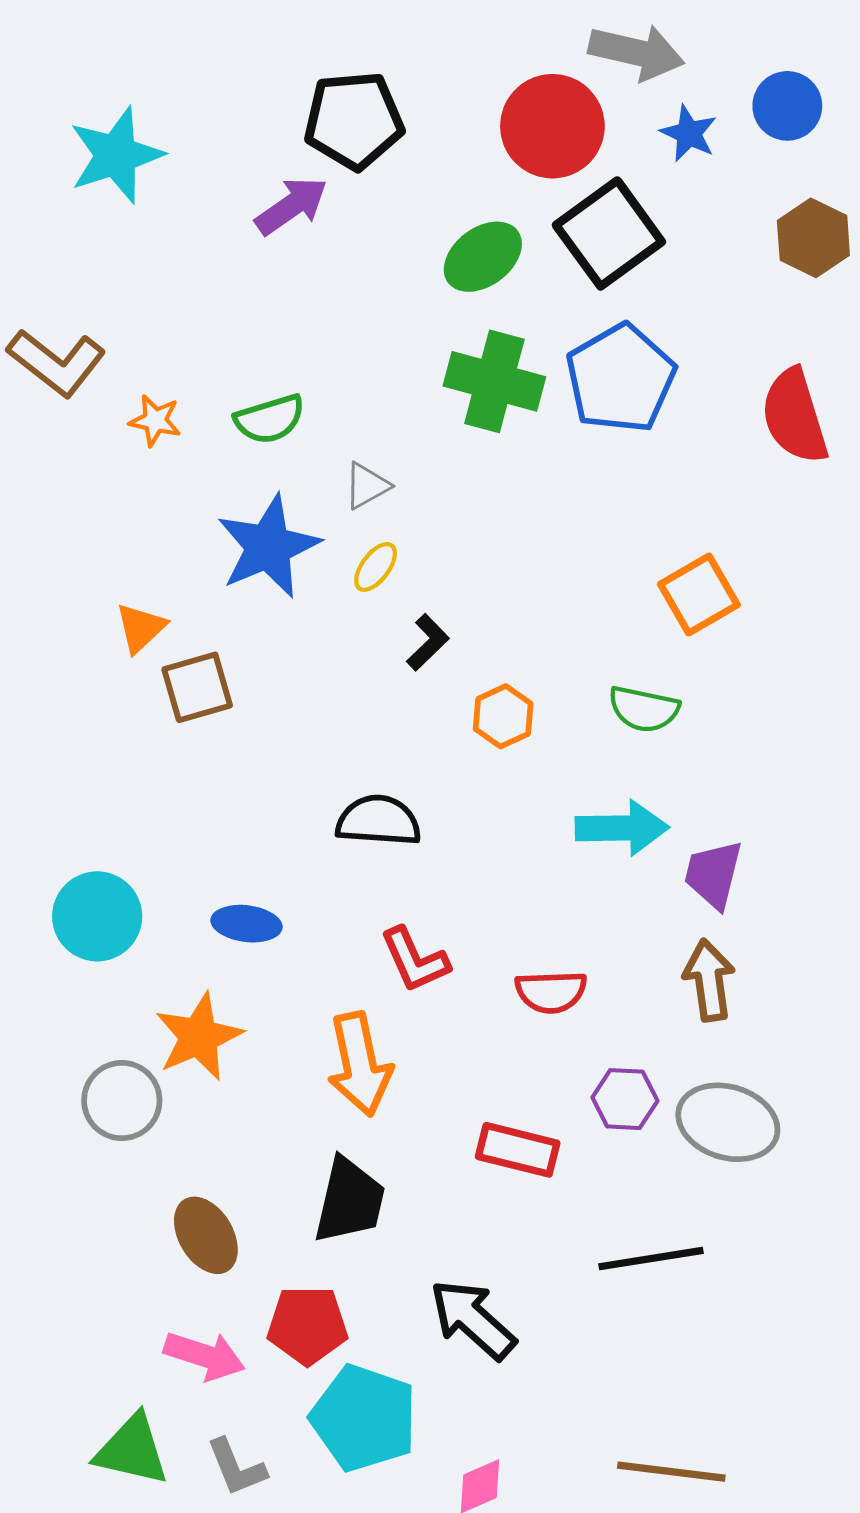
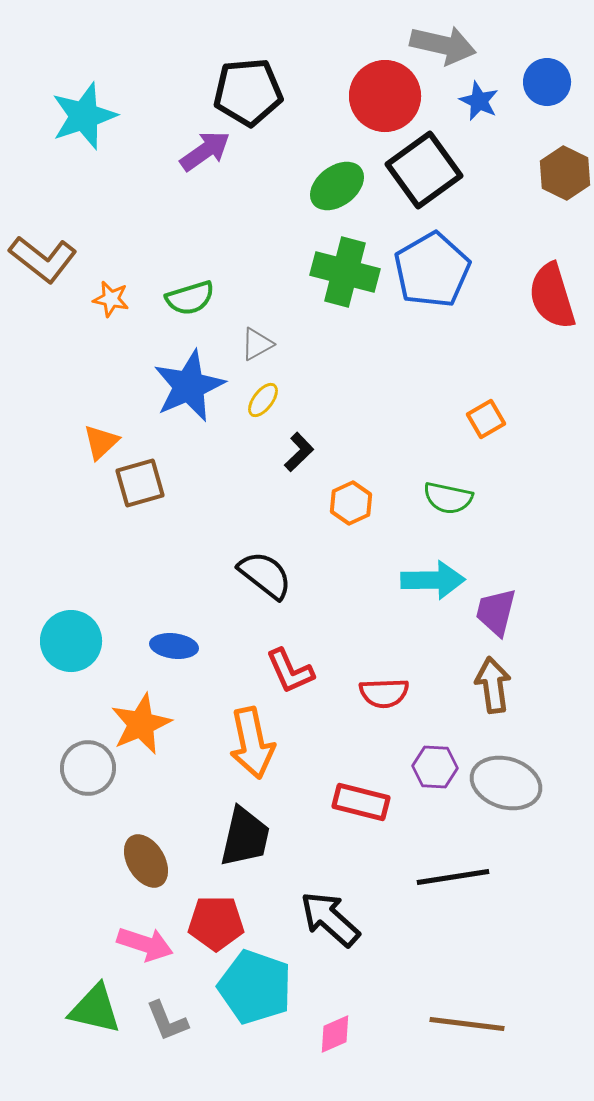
orange square: (699, 595) -> (486, 419), size x0.7
black semicircle: (378, 821) -> (265, 575), turned 34

